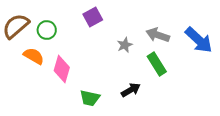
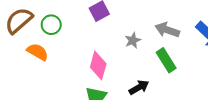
pink diamond: (62, 69) -> (98, 65), moved

